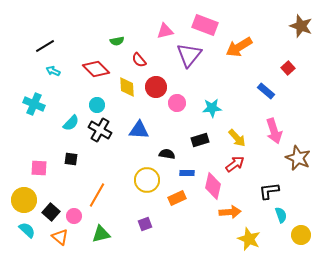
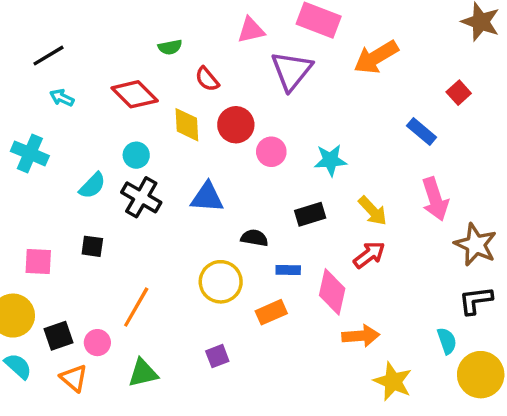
black L-shape: (269, 191) -> (476, 300), moved
black square: (51, 212) -> (59, 336), turned 30
yellow circle: (301, 235) -> (481, 375), size x1.4

